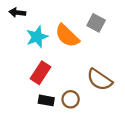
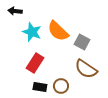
gray square: (96, 23) -> (82, 42), moved
cyan star: (37, 37) -> (32, 32), turned -30

